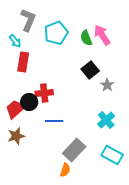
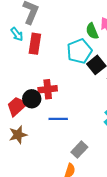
cyan pentagon: (56, 33) -> (79, 51), moved
red rectangle: (23, 62) -> (35, 44), moved
gray rectangle: (74, 150) -> (79, 150), size x0.7

